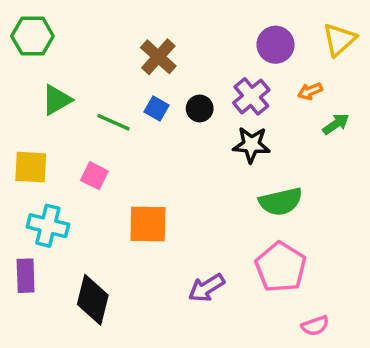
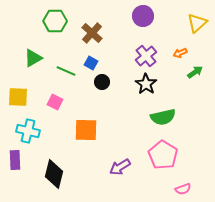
green hexagon: (32, 36) -> (55, 21), moved
purple circle: (276, 45) -> (143, 16), moved
black circle: (200, 108) -> (102, 82), moved
black star: (251, 145) -> (146, 84), turned 30

